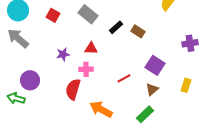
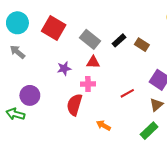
gray rectangle: (88, 14) -> (90, 39), moved
red square: (53, 15) -> (54, 28), size x1.6
gray arrow: (18, 38) -> (17, 52), size x0.7
orange arrow: (101, 109) -> (103, 125), size x0.6

